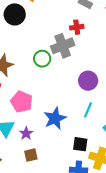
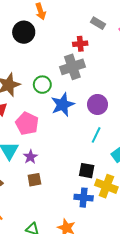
red cross: (77, 27) -> (80, 44), moved
green circle: (42, 59) -> (42, 85), moved
blue star: (55, 118) -> (63, 105), moved

